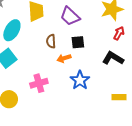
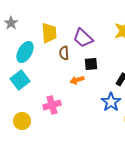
brown semicircle: (51, 41) -> (64, 53), moved
blue star: (80, 80) -> (111, 102), moved

